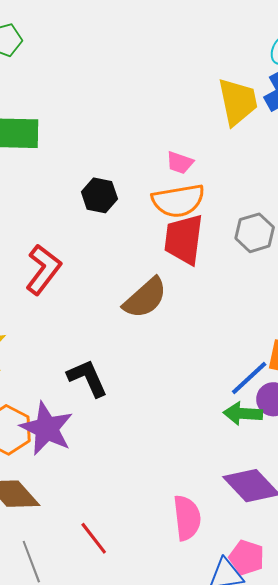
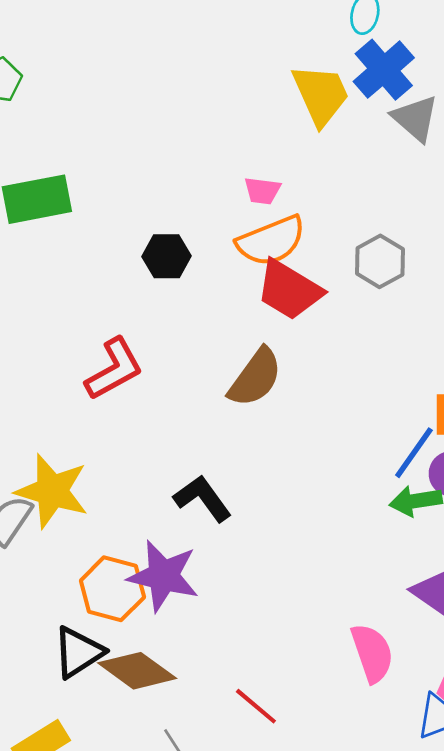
red trapezoid: (184, 239) -> (289, 290), turned -54
red L-shape: (43, 269) -> (114, 369), turned 36

